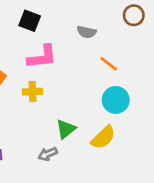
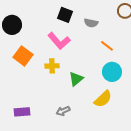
black square: (30, 21) -> (65, 15), moved
pink L-shape: (42, 57) -> (59, 41), turned 55
green triangle: (66, 129) -> (76, 79), moved

